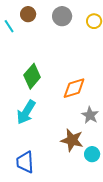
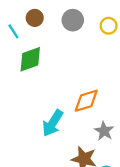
green diamond: (32, 76) -> (30, 59), moved, turned 30
cyan arrow: (26, 112) -> (53, 123), moved

